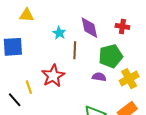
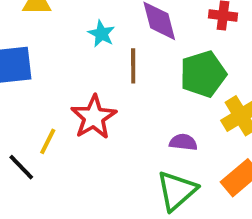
purple semicircle: (99, 77) -> (183, 142), moved
yellow line: (29, 87) -> (48, 141), turned 48

